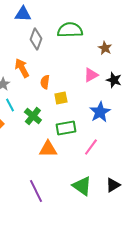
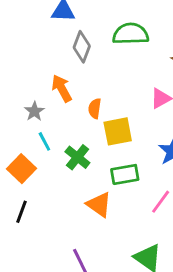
yellow square: (61, 98) -> (118, 131), size x1.5
orange triangle: (48, 149) -> (99, 205), turned 36

